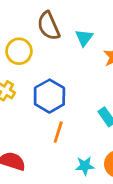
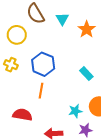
orange line: (58, 132) -> (41, 91), moved

